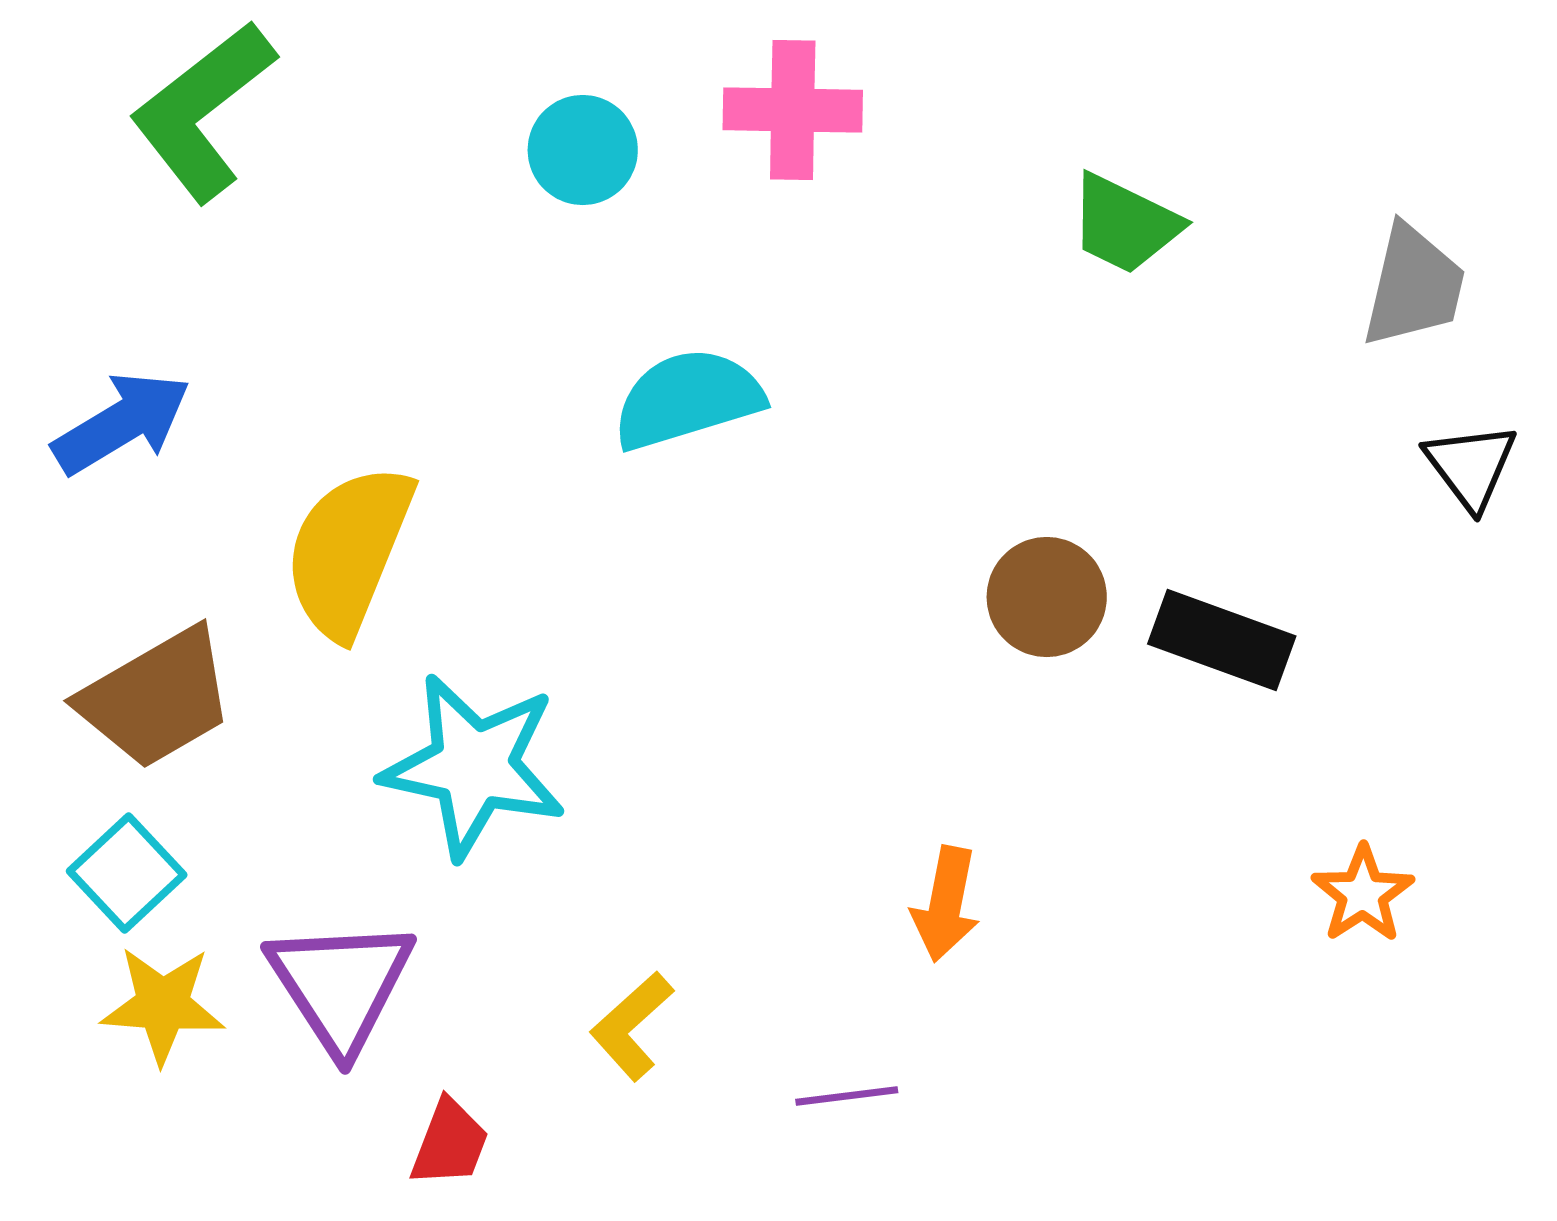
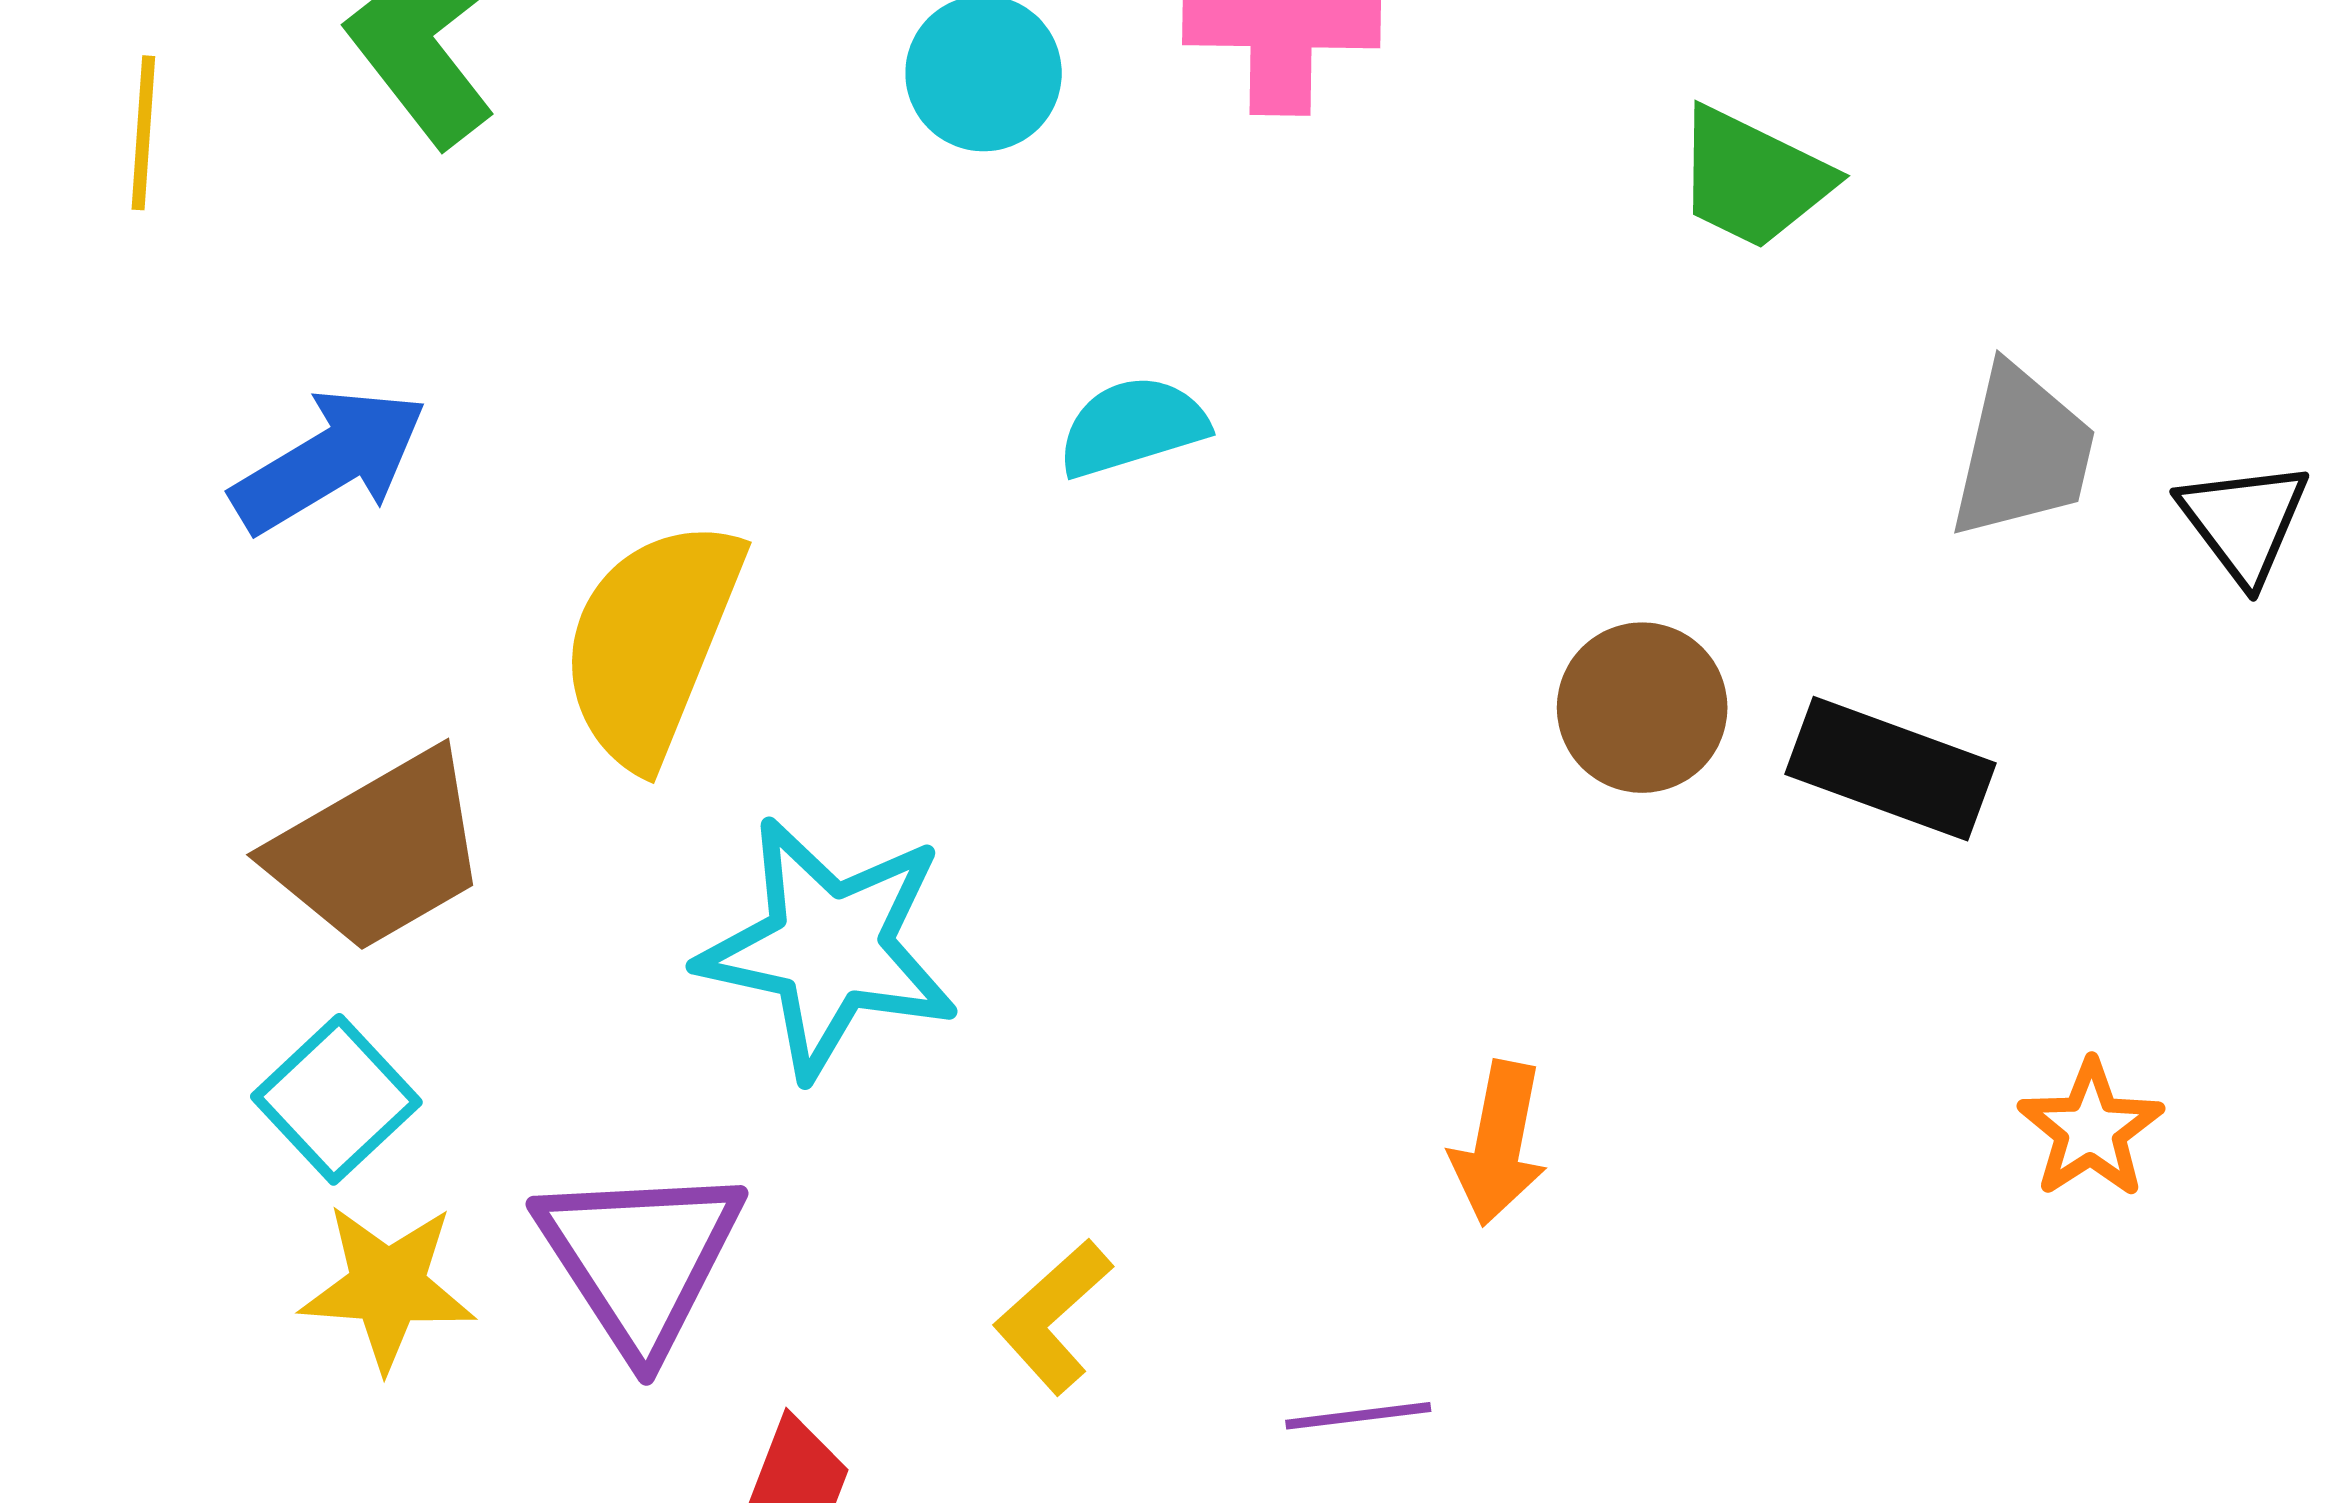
gray trapezoid: (1414, 286) -> (2023, 452), moved
cyan semicircle: (688, 399) -> (1133, 427), size x0.7

